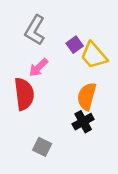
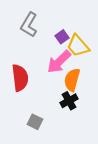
pink arrow: (39, 67) -> (59, 62), moved, size x1.5

